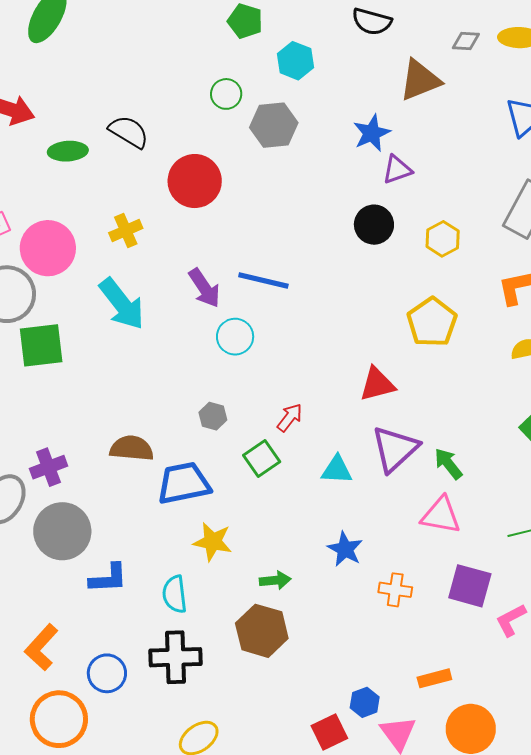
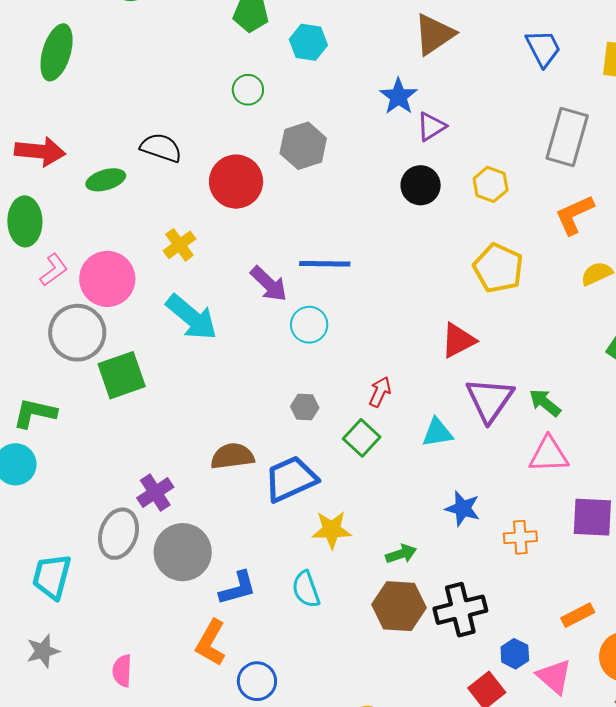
gray hexagon: (274, 125) -> (303, 146), moved
orange L-shape: (41, 647) -> (211, 643), moved
black cross: (175, 657) -> (460, 610), moved

